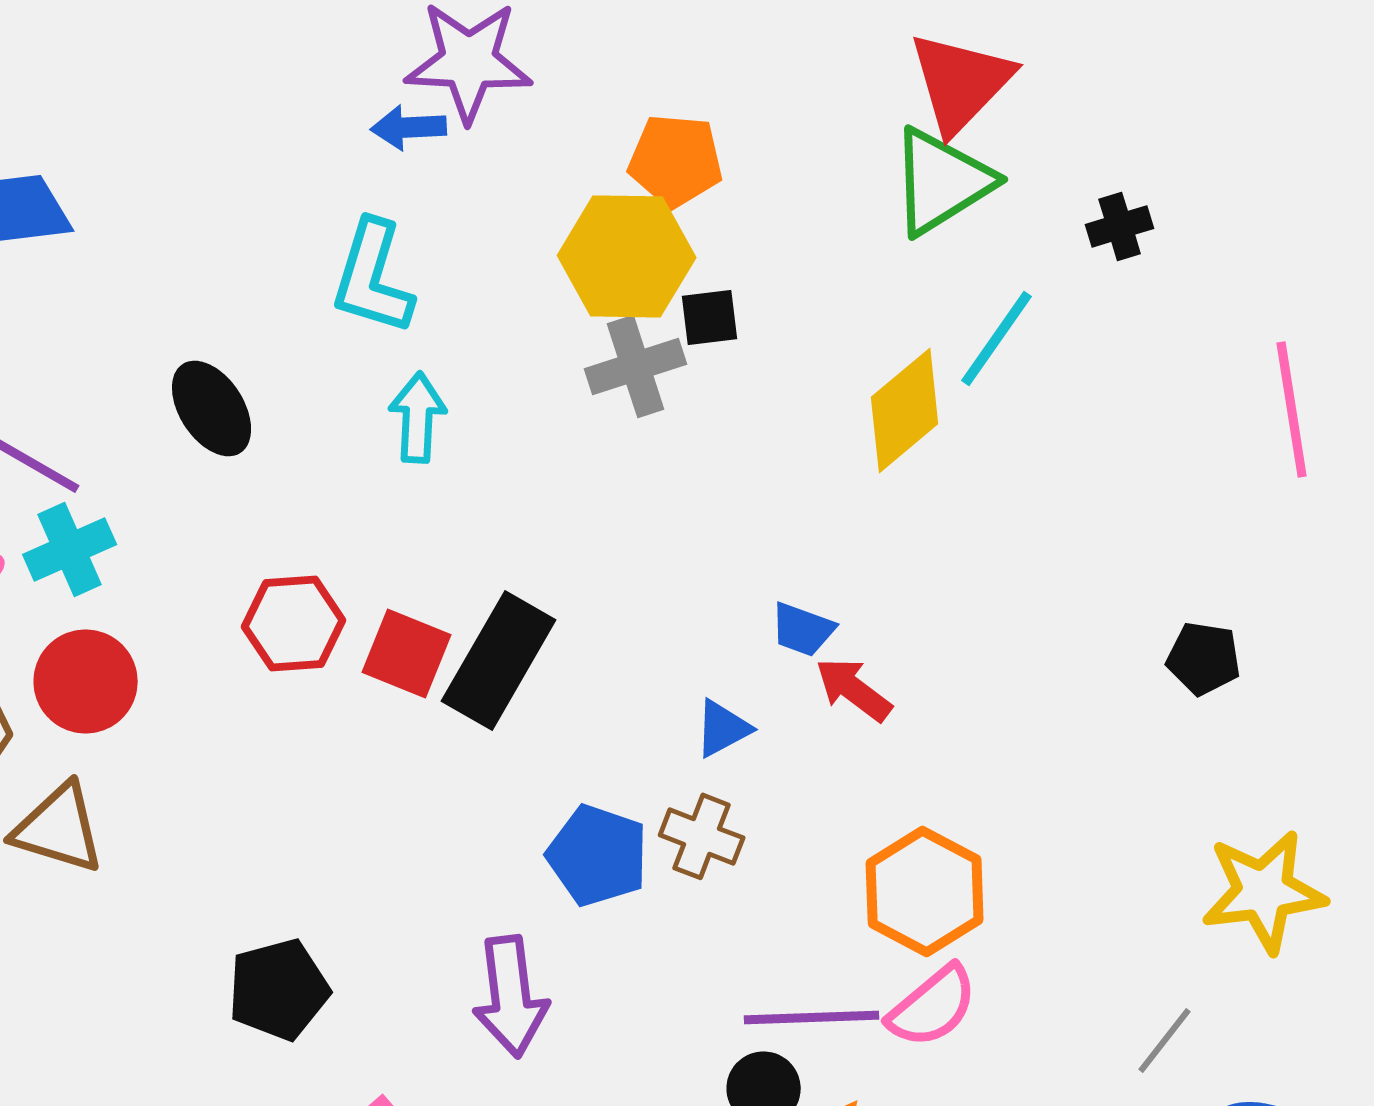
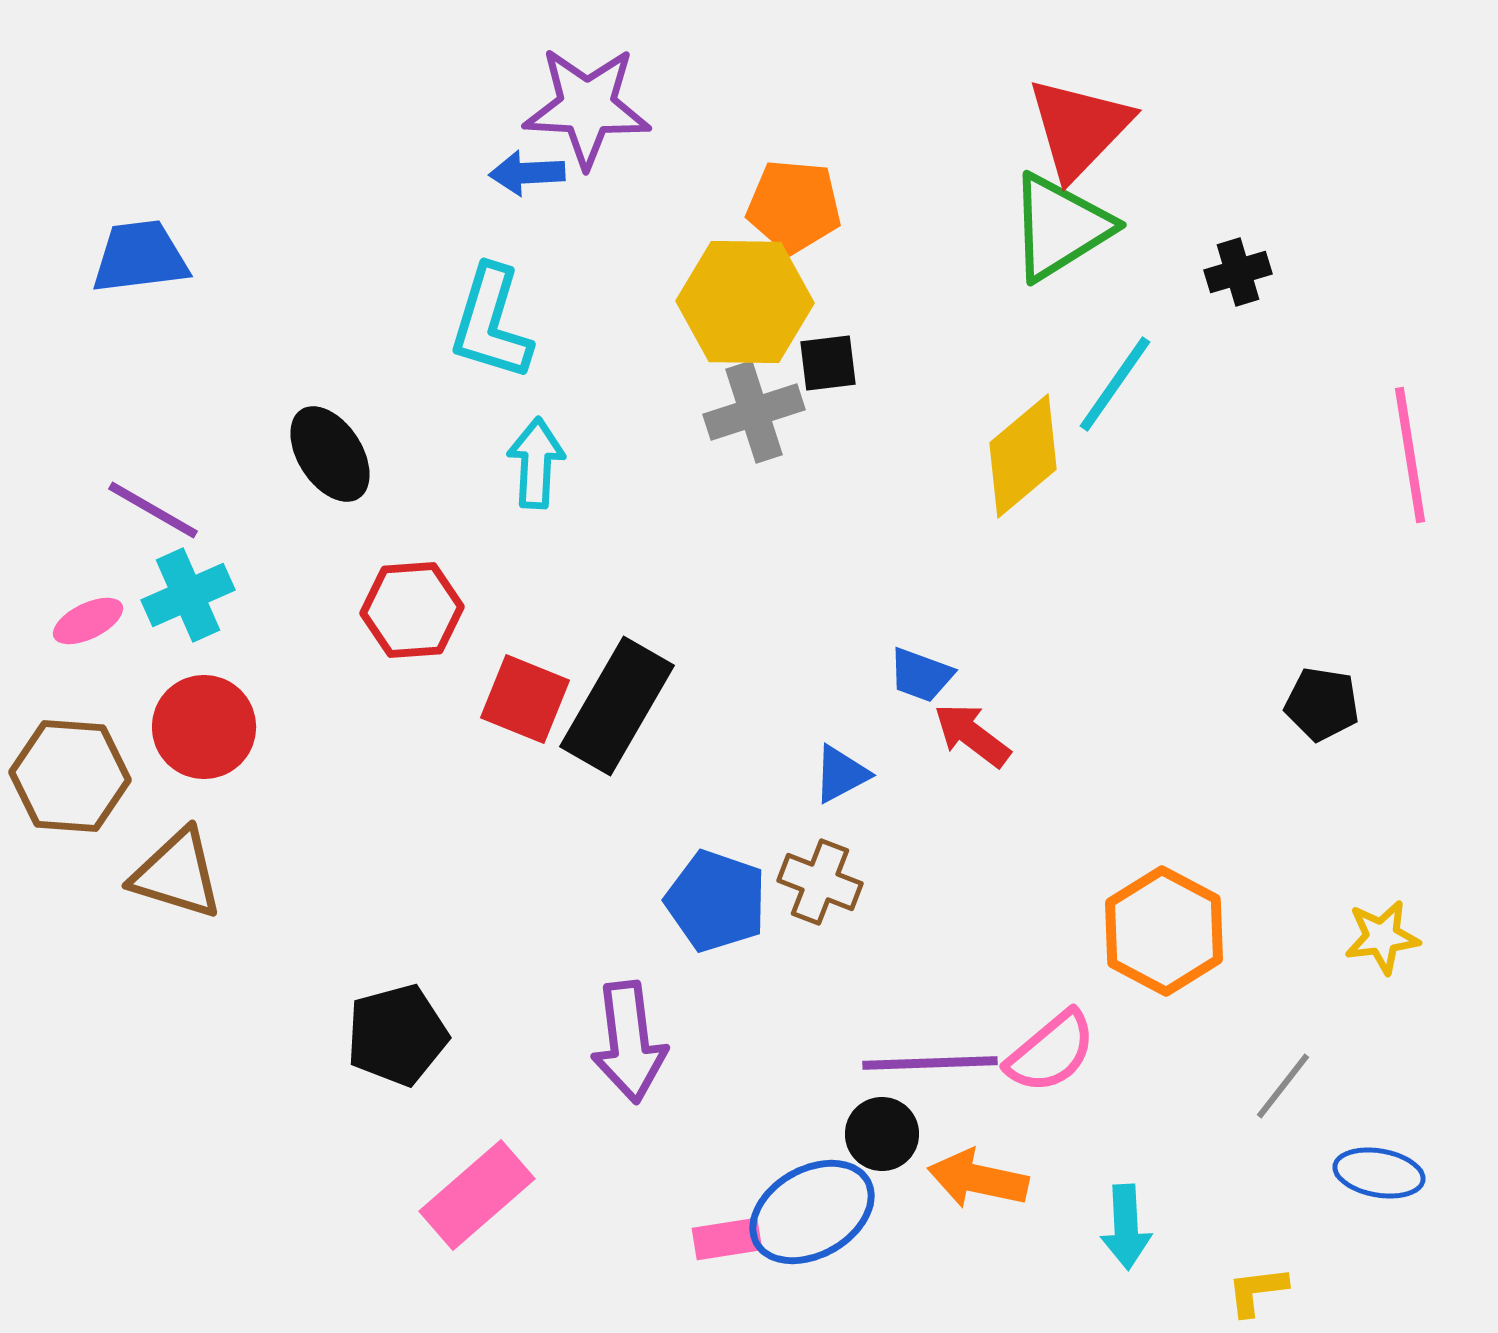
red hexagon: (294, 623) -> (412, 610), moved
orange hexagon: (925, 891) -> (1164, 931), moved
yellow star: (1264, 891) -> (1382, 937), size x0.6

